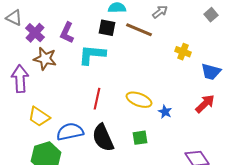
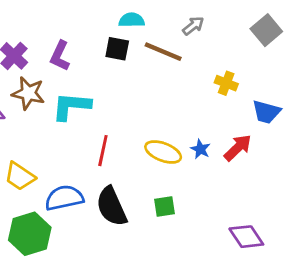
gray square: (211, 15) -> (266, 30), size x1.5
cyan L-shape: (92, 55) -> (71, 106), moved
red arrow: (205, 104) -> (238, 148), moved
blue star: (165, 112) -> (200, 149), moved

